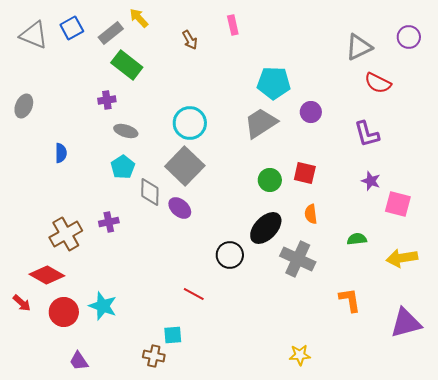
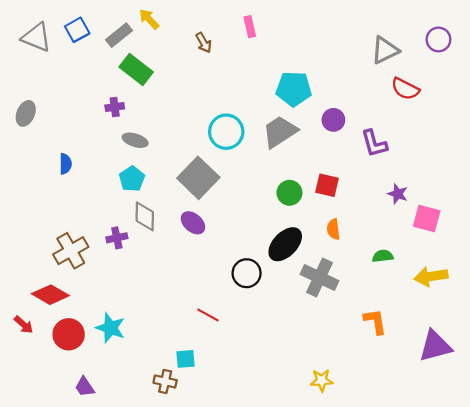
cyan circle: (190, 123) -> (226, 132), moved
purple L-shape: (367, 134) -> (374, 143), moved
gray diamond: (150, 192) -> (145, 216), moved

